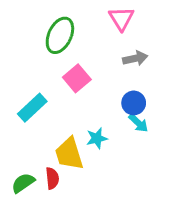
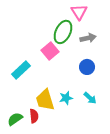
green ellipse: (60, 35) -> (63, 32), moved
cyan arrow: (138, 123) -> (90, 98), moved
cyan star: (97, 138) -> (66, 98), moved

